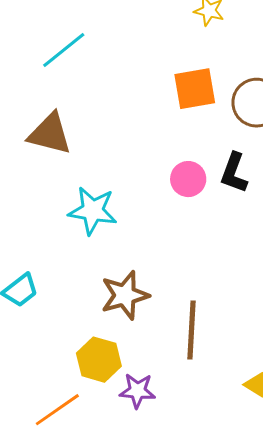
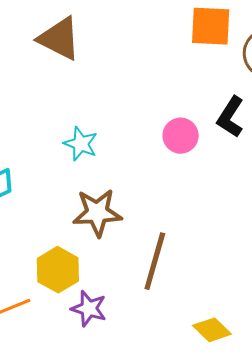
pink circle: (188, 179) -> (181, 136), moved
cyan star: (93, 211) -> (81, 144), moved, size x0.7

